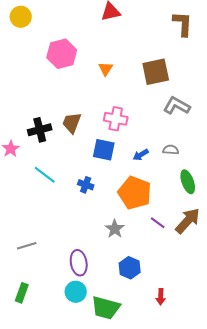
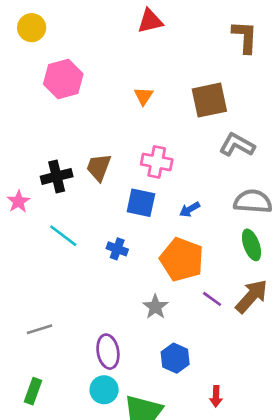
pink hexagon: (62, 54) -> (63, 79), moved
gray semicircle: (171, 150) -> (253, 201), moved, size x1.8

